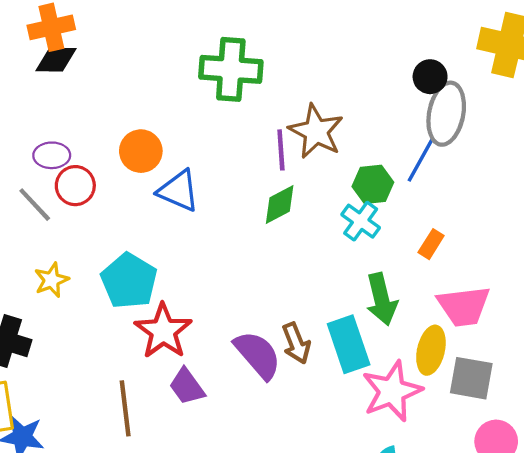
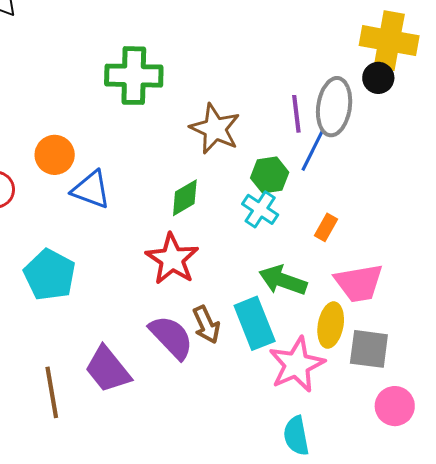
black circle: (430, 77) -> (378, 78), moved
purple line: (281, 150) -> (296, 114), moved
green arrow: (382, 299) -> (283, 280), turned 126
red star: (163, 331) -> (172, 259), moved
purple trapezoid: (187, 386) -> (108, 369), size x1.4

